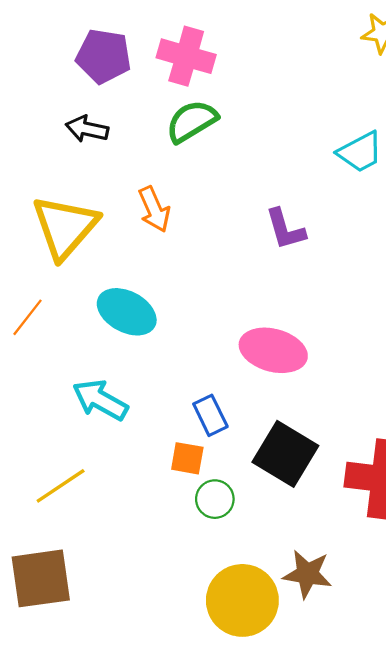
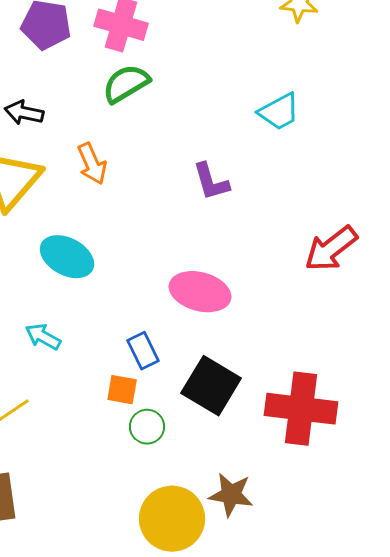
black arrow: (87, 129) -> (24, 113), moved
cyan arrow: (100, 400) -> (43, 337), size x0.7

